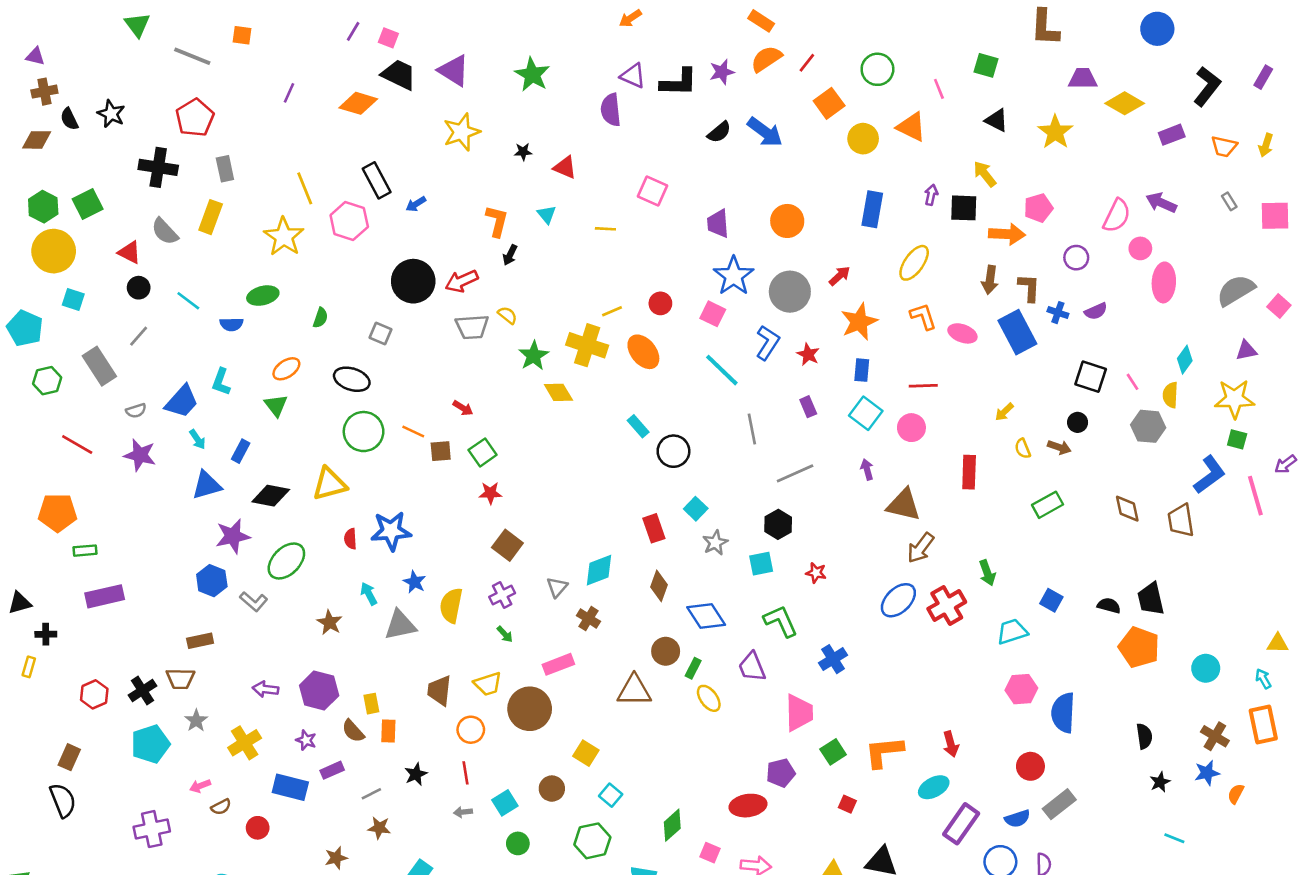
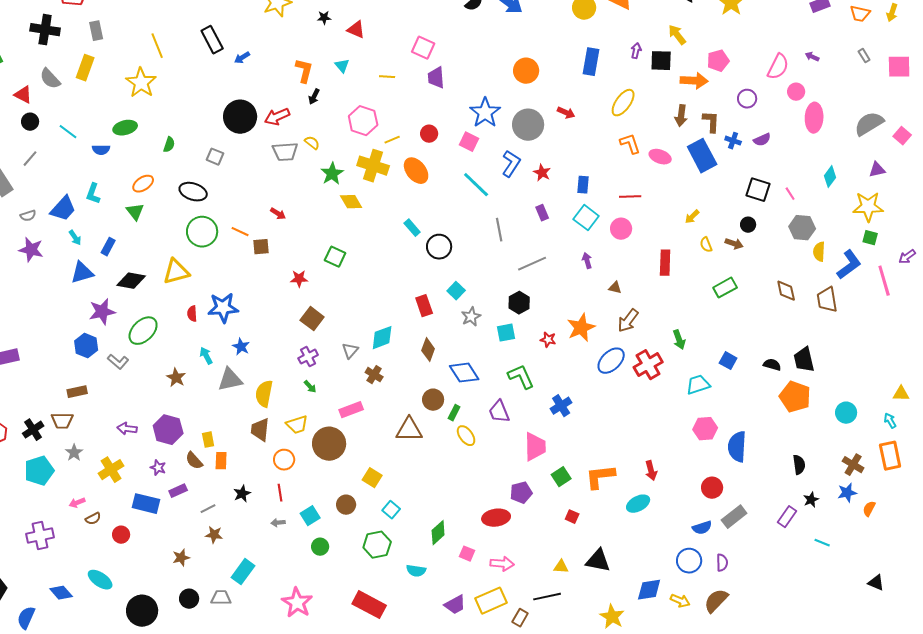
purple arrow: (1161, 203) -> (812, 57), size x0.6
pink hexagon: (349, 221) -> (363, 121), moved
purple trapezoid: (718, 224) -> (436, 78), moved
red arrow: (840, 276) -> (566, 113), turned 66
orange star: (859, 322) -> (581, 328), moved
yellow semicircle: (1170, 395) -> (819, 252), moved
green square: (483, 452) -> (335, 257), moved, turned -30
brown triangle: (904, 505) -> (615, 288), size x0.5
yellow semicircle: (451, 605) -> (264, 394), moved
purple rectangle: (961, 824) -> (787, 517), moved, size x0.7

